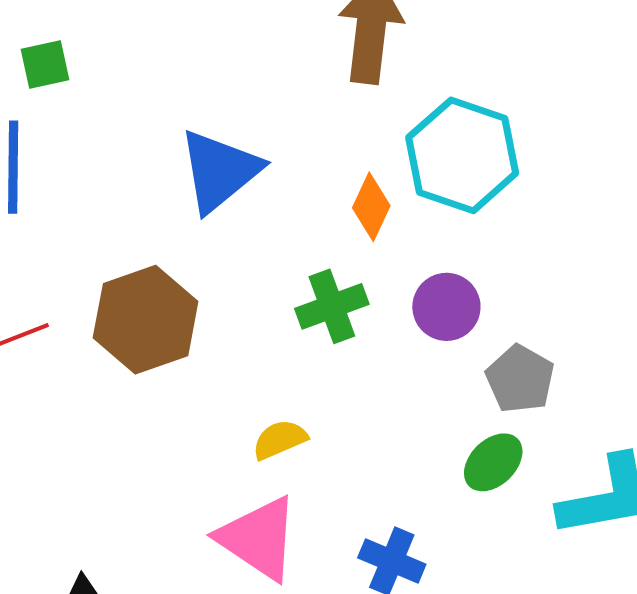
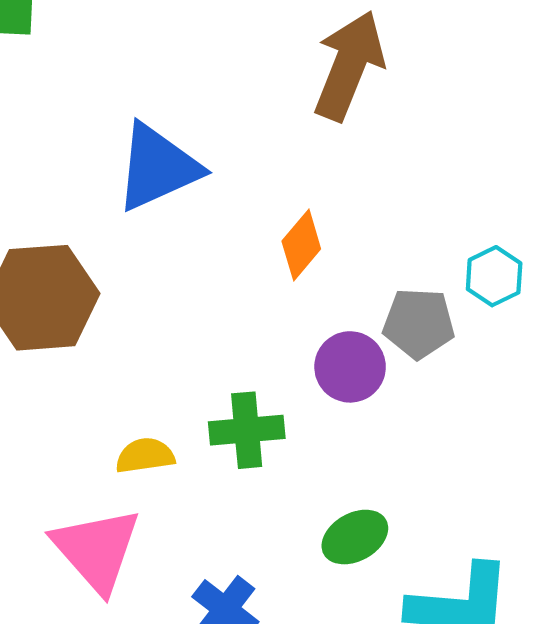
cyan hexagon: (462, 155) -> (494, 276), moved, size x0.5
green cross: (332, 306) -> (247, 430), moved
gray pentagon: (520, 379) -> (419, 323), moved, turned 30

